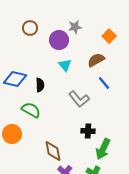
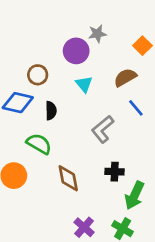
brown circle: (30, 28) -> (38, 75), moved
gray L-shape: (79, 99) -> (103, 129), turned 90
brown diamond: (53, 151) -> (68, 178), moved

